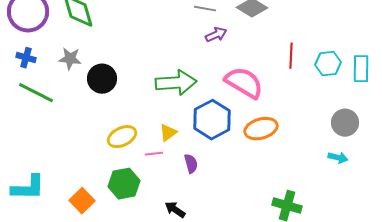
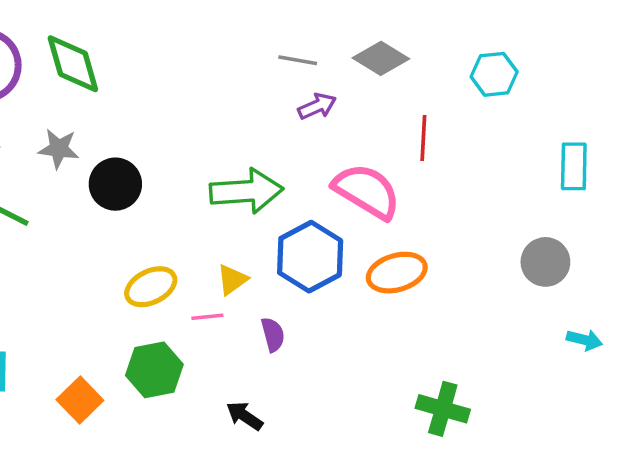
red line: (291, 56) -> (423, 138), moved
cyan hexagon: (328, 64) -> (494, 74), moved
cyan arrow: (338, 158) -> (584, 340), moved

